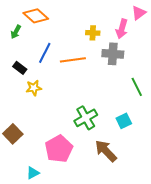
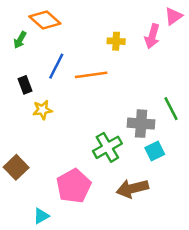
gray cross: (113, 54) -> (141, 124), moved
black rectangle: (20, 68) -> (25, 85), turned 32
brown arrow: (106, 151) -> (132, 188), turned -60

